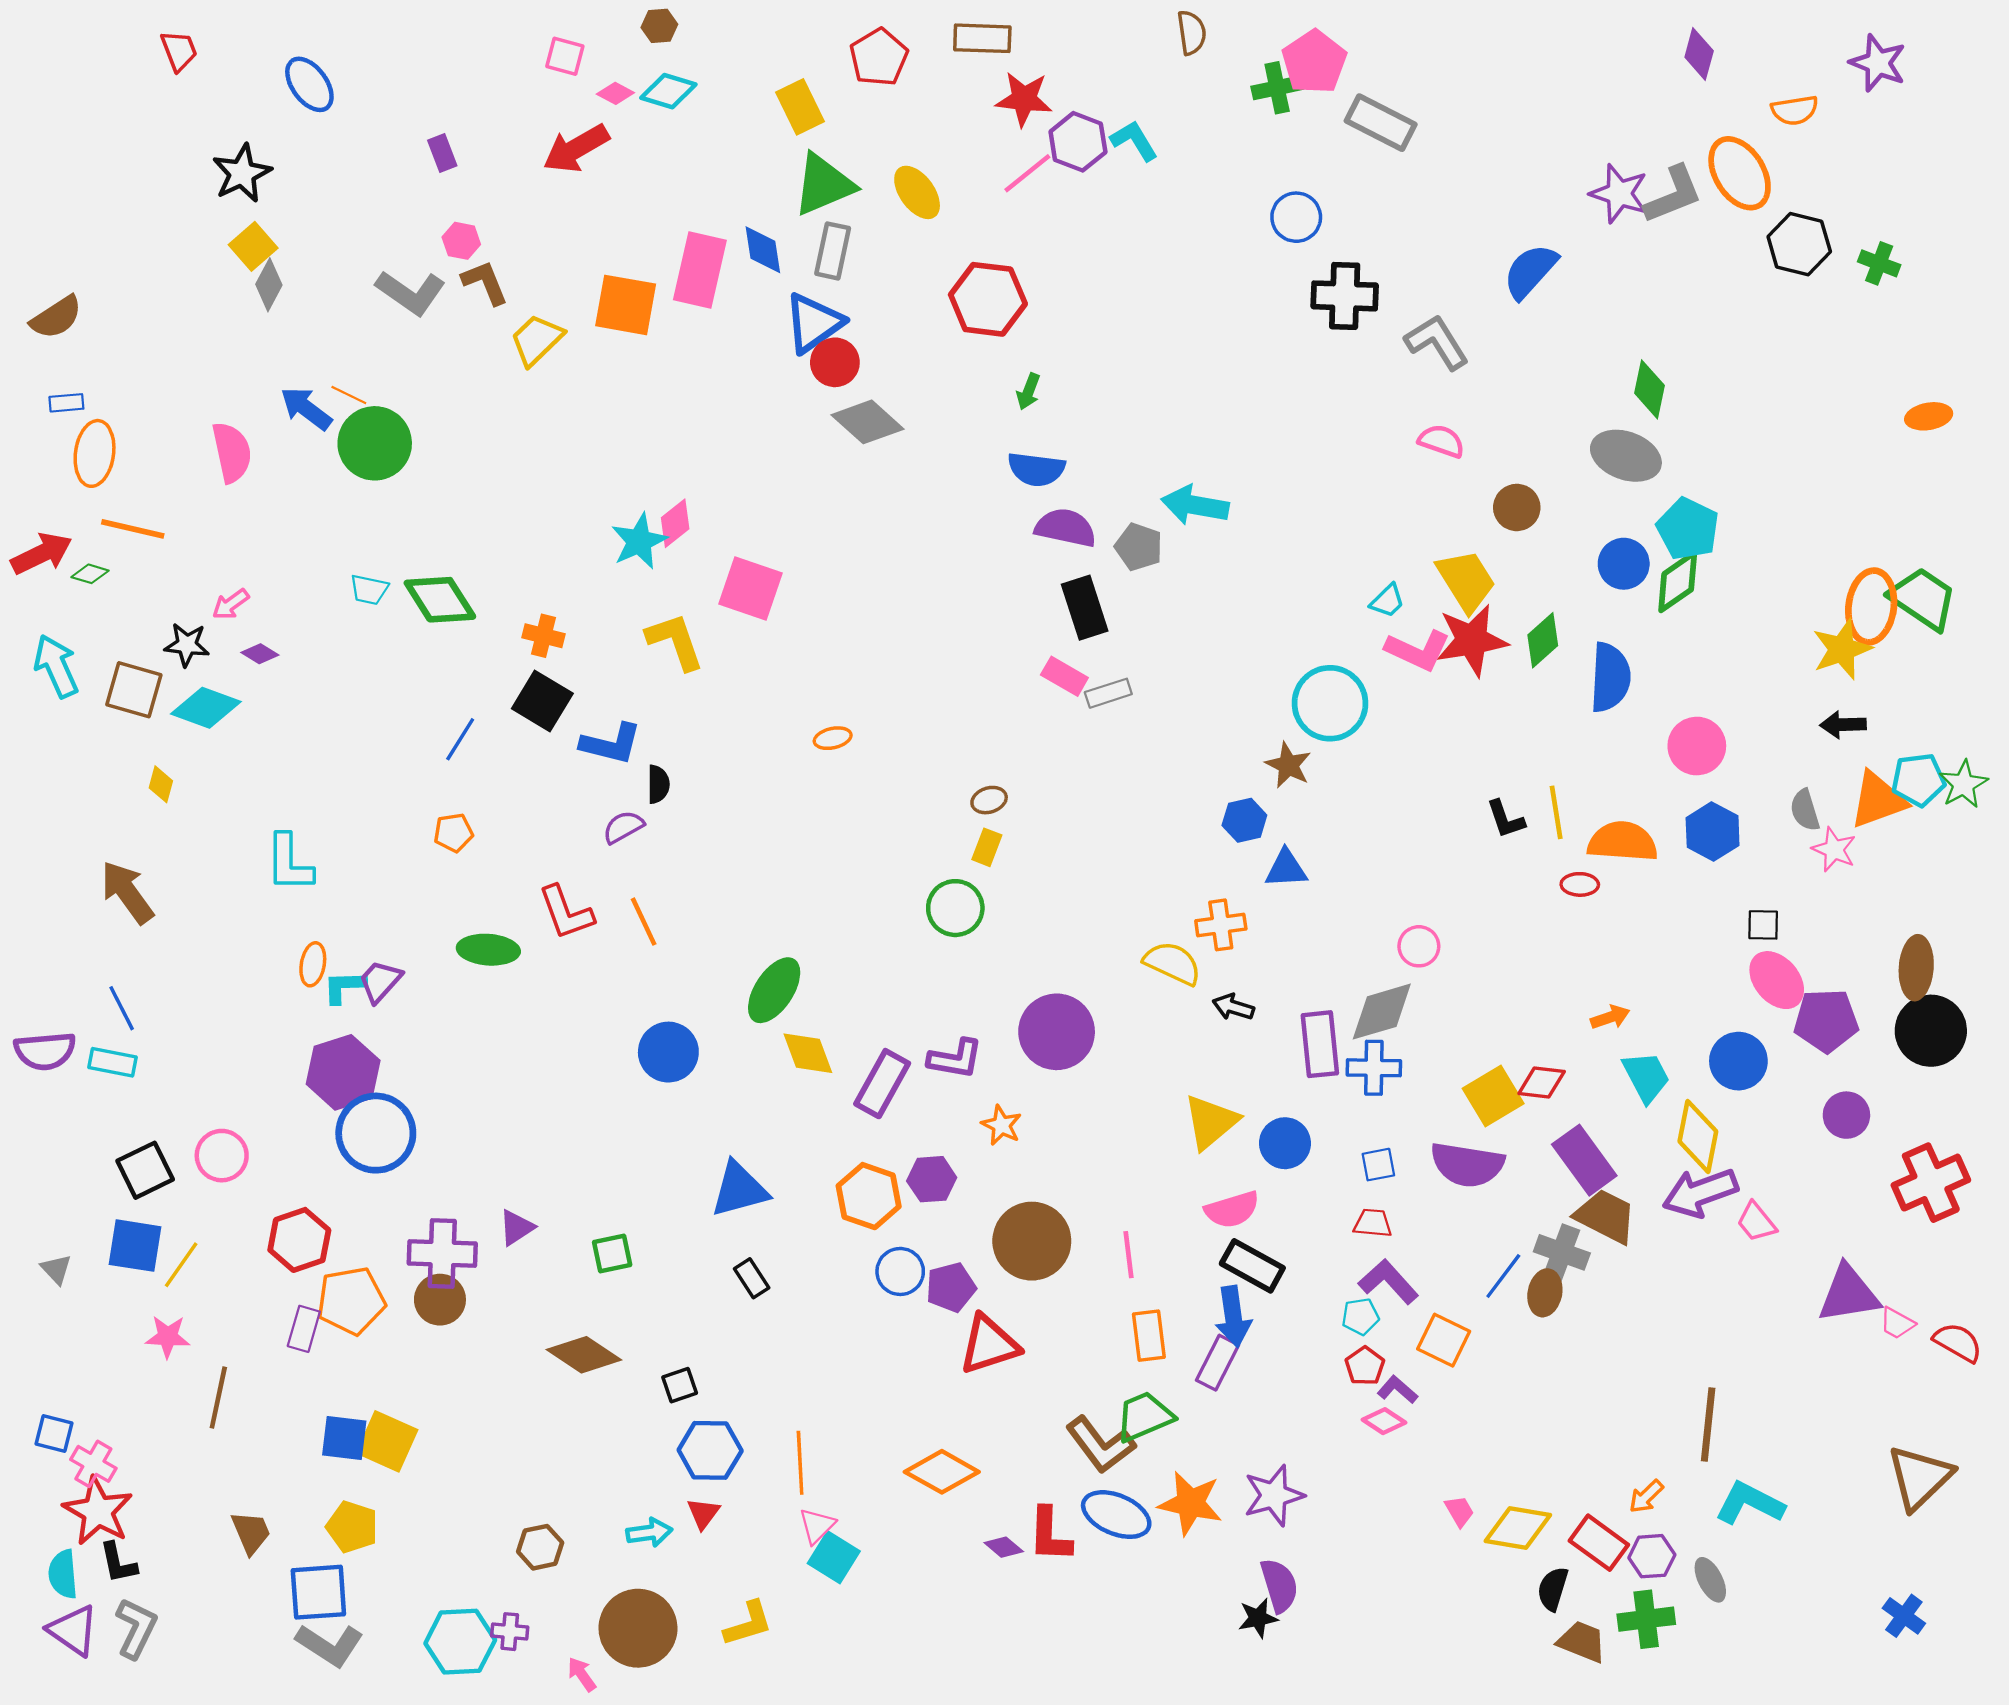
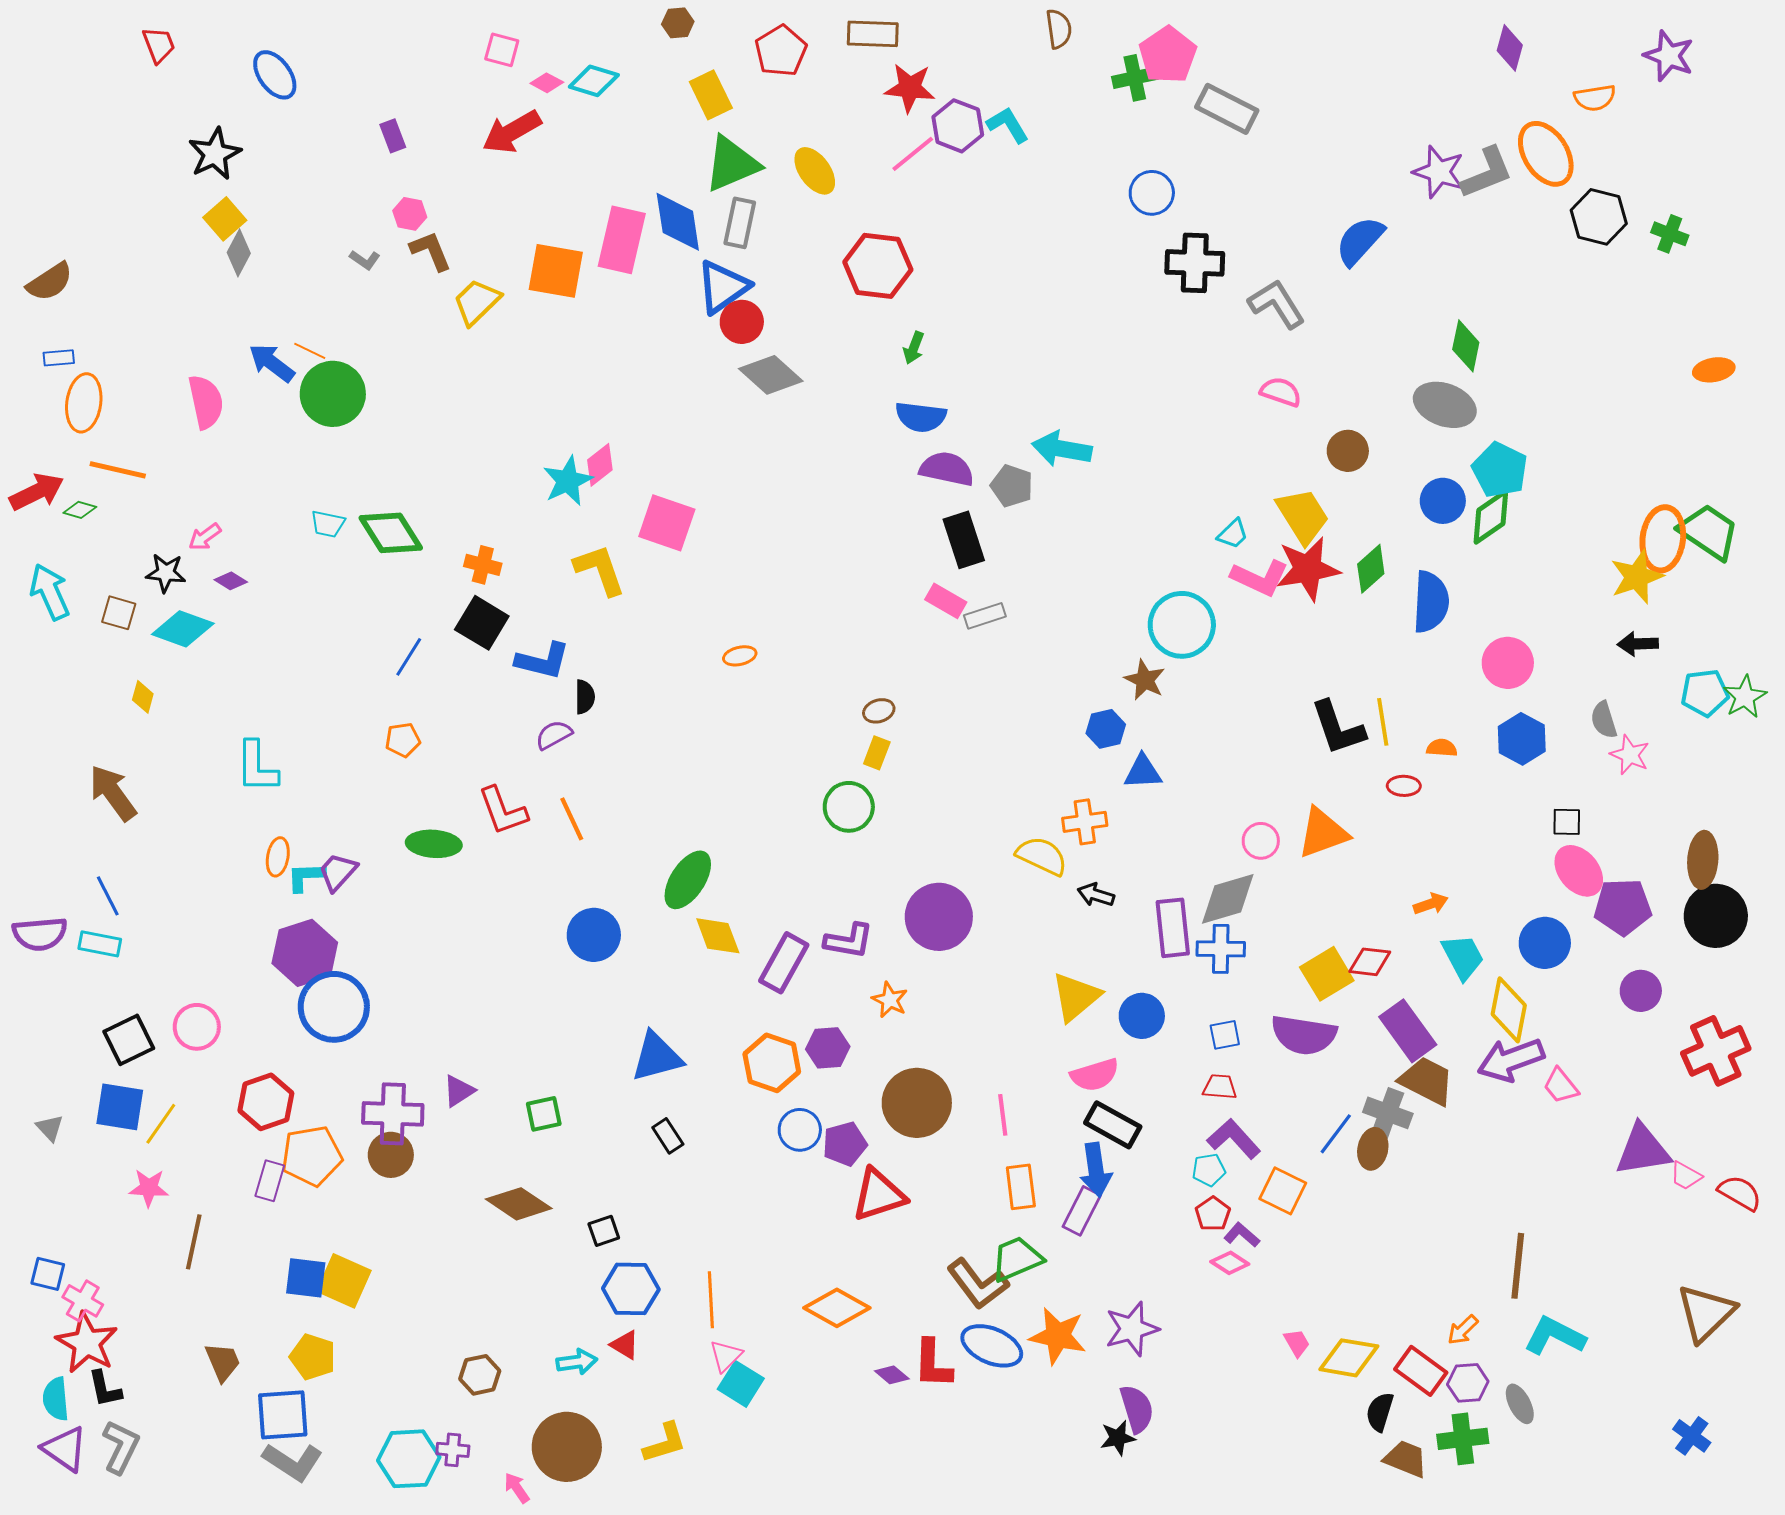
brown hexagon: (659, 26) -> (678, 23), moved
blue diamond: (763, 250) -> (678, 222), size x1.4
gray L-shape: (411, 293) -> (365, 260), size x0.5
brown square: (134, 690) -> (119, 613), size x0.7
orange triangle: (1878, 800) -> (1323, 833), moved
black L-shape: (1506, 819) -> (1338, 728), size x1.6
orange semicircle: (1623, 842) -> (1442, 748), size x0.5
red triangle: (703, 1513) -> (625, 1345), turned -36

